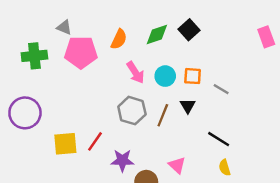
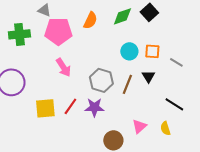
pink arrow: (135, 72) -> (63, 67), moved
purple star: (122, 160) -> (94, 107), moved
pink triangle: (177, 165) -> (139, 126), turned 35
yellow semicircle: (225, 168) -> (165, 128), moved

